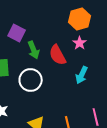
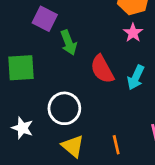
red semicircle: (58, 55) -> (102, 69), moved
white circle: (31, 80) -> (64, 108), moved

